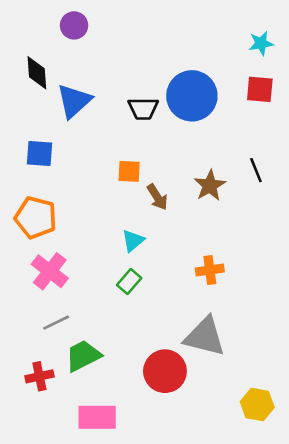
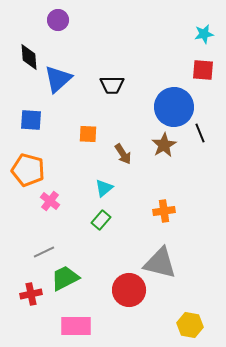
blue circle: (192, 96) -> (174, 107), moved
orange square: (129, 171) -> (88, 134), moved
pink cross: (50, 271) -> (50, 201), moved, size x0.7
yellow hexagon: (257, 404) -> (190, 325), moved

